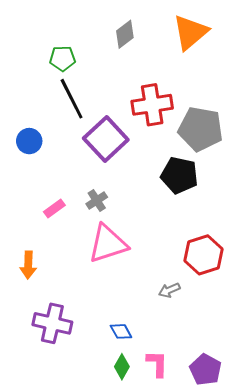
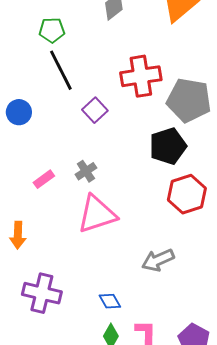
purple square: (106, 139) -> (95, 110), size x0.6
black pentagon: (179, 175) -> (168, 146), turned -30
red hexagon: (203, 255) -> (187, 194), moved
gray arrow: (169, 290) -> (158, 260), size x1.5

